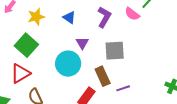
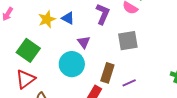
yellow star: (36, 17) -> (47, 19), moved
gray square: (115, 51) -> (128, 41), moved
brown rectangle: (103, 76) -> (107, 73), turned 48

